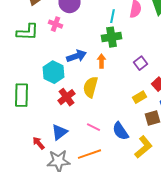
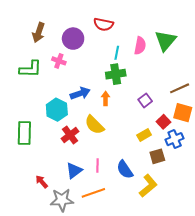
yellow semicircle: (90, 87) -> (94, 125), turned -60
pink line: (94, 127) -> (97, 165), turned 64
blue triangle: (60, 132) -> (74, 171), moved

